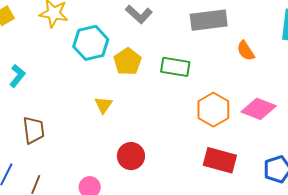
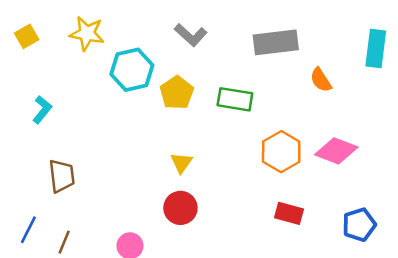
yellow triangle: (103, 105) -> (181, 163), moved
red rectangle: (220, 160) -> (289, 213), size x0.7

